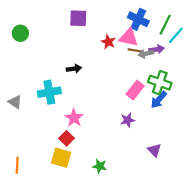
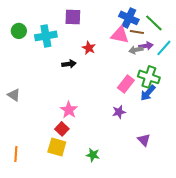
green line: (165, 25) -> (154, 23), turned -72
cyan line: (176, 35) -> (164, 48), moved
red star: (108, 42) -> (89, 48), moved
brown line: (135, 50) -> (137, 32), moved
cyan cross: (49, 92) -> (46, 36), moved

